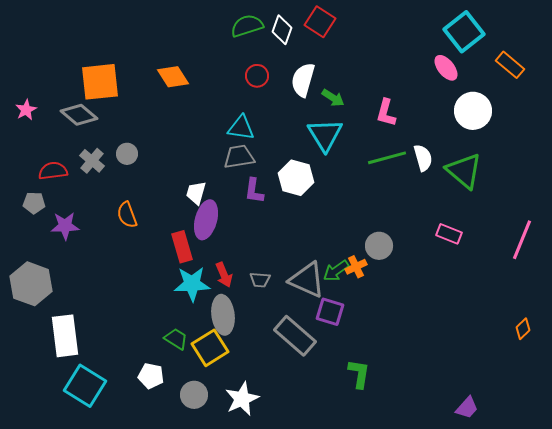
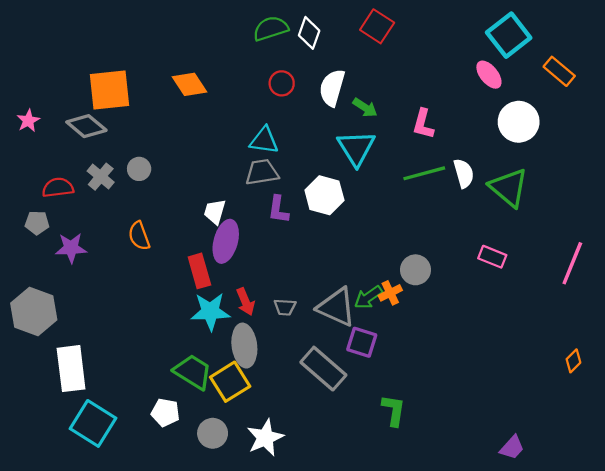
red square: (320, 22) -> (377, 26), moved
green trapezoid: (176, 339) -> (193, 372), size x1.5

